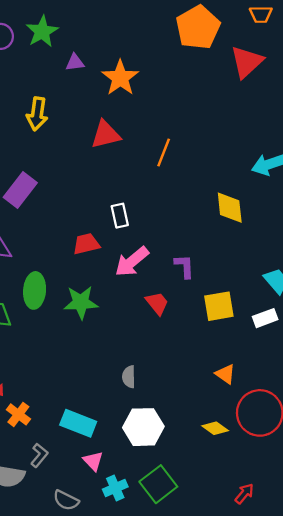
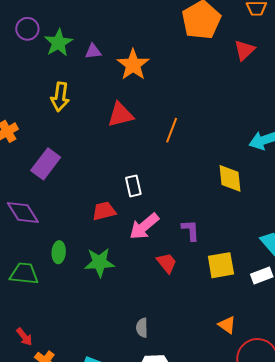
green star: (42, 32) -> (58, 43), moved
red triangle: (247, 62) -> (244, 50), size x0.7
green ellipse: (35, 290) -> (59, 252), size x0.7

